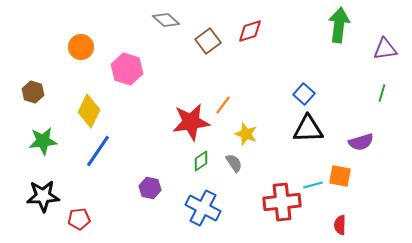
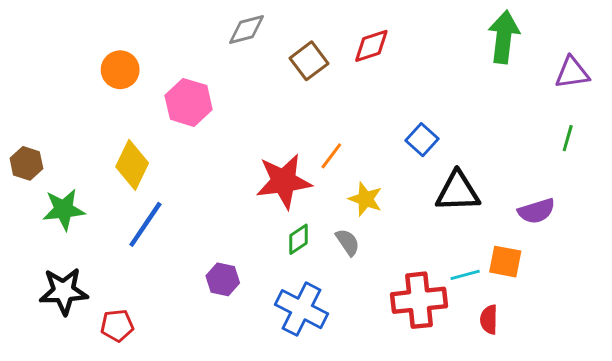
gray diamond: (166, 20) -> (247, 30), turned -56
brown hexagon: (33, 92) -> (26, 163), moved
blue square: (304, 94) -> (422, 140), moved
red semicircle: (340, 225) -> (489, 320), moved

